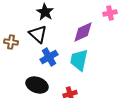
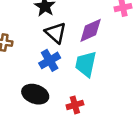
black triangle: (38, 34) -> (56, 33), moved

